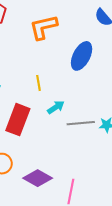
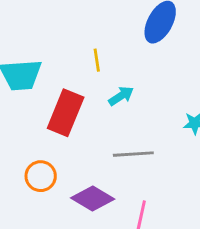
gray line: (81, 123) -> (133, 154), moved

